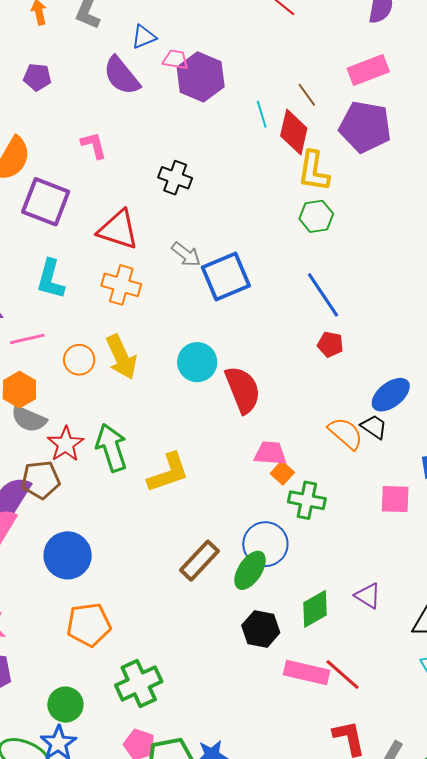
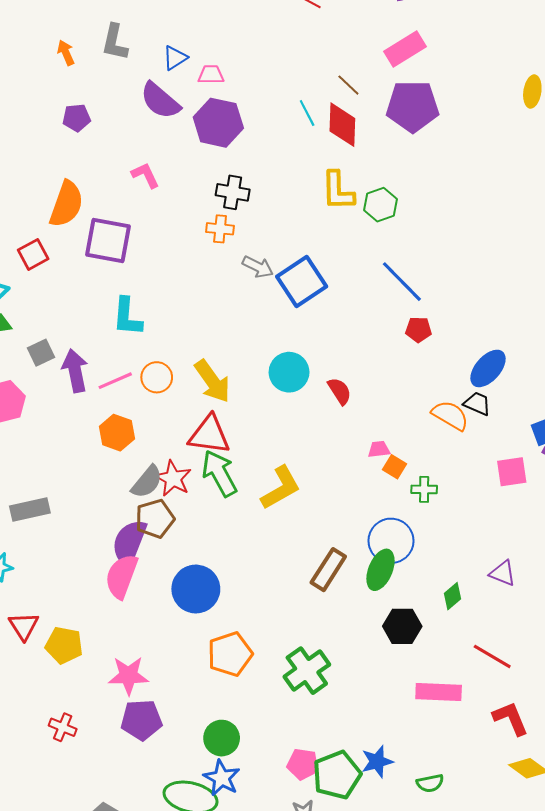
purple hexagon: (201, 77) -> (218, 123), moved
yellow L-shape: (314, 171) -> (338, 191), moved
red triangle: (118, 230) -> (209, 435), moved
orange cross: (121, 285) -> (220, 229), moved, size x0.7
orange circle: (79, 360) -> (157, 377), moved
red semicircle: (243, 390) -> (340, 391), size x0.6
gray semicircle: (29, 419) -> (147, 482), moved, turned -63
pink trapezoid: (270, 453) -> (379, 449), size x0.7
green cross: (307, 500) -> (424, 489), size x0.7
green diamond: (315, 609) -> (453, 596), size x0.7
pink rectangle: (307, 673) -> (439, 692), moved
green cross: (139, 683) -> (307, 671), moved

